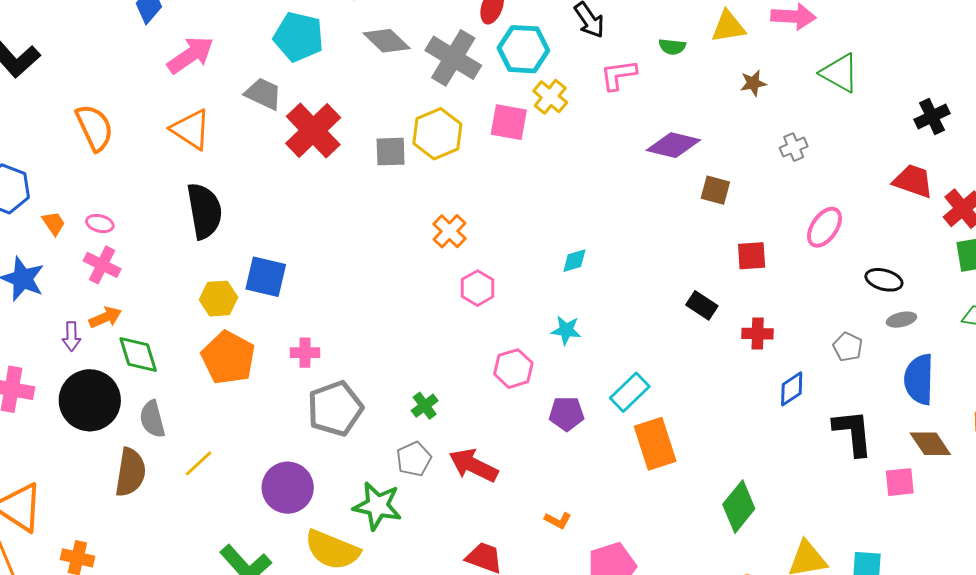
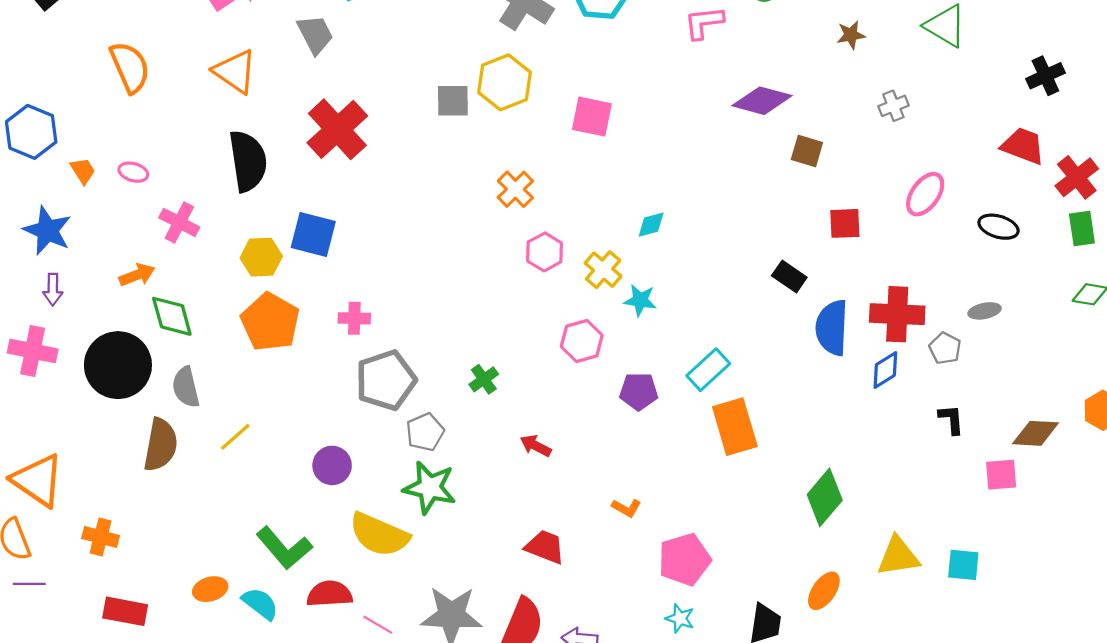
gray trapezoid: (263, 94) -> (315, 34), turned 36
yellow cross: (550, 97) -> (603, 270), moved
pink square: (509, 122) -> (592, 117), moved
red cross: (313, 130) -> (337, 129), moved
pink cross: (102, 265) -> (179, 222), moved
black ellipse: (884, 280) -> (999, 227), moved
gray ellipse: (901, 320) -> (985, 311), moved
red cross: (758, 334) -> (897, 314), moved, size x1.6
purple arrow: (71, 336) -> (53, 289), moved
gray pentagon: (848, 347) -> (945, 348), moved
blue semicircle: (919, 379) -> (832, 328), moved
black L-shape: (853, 433) -> (951, 419), size x0.6
brown diamond: (930, 444) -> (1035, 433), turned -54
gray pentagon: (414, 459) -> (425, 432), moved
red arrow: (473, 465) -> (536, 446), size x0.6
purple circle: (288, 488) -> (332, 465), size x0.7

